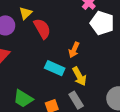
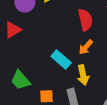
red semicircle: (42, 29) -> (85, 20), moved

